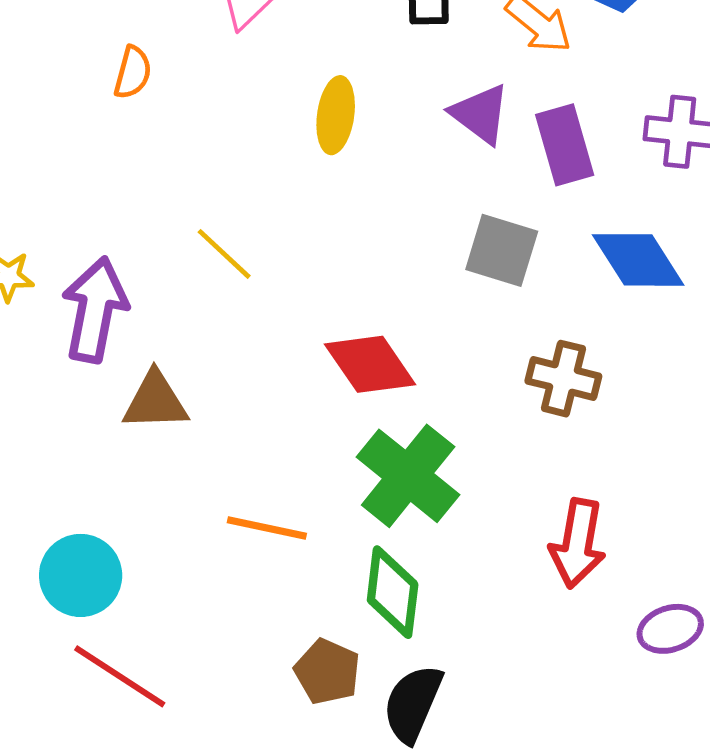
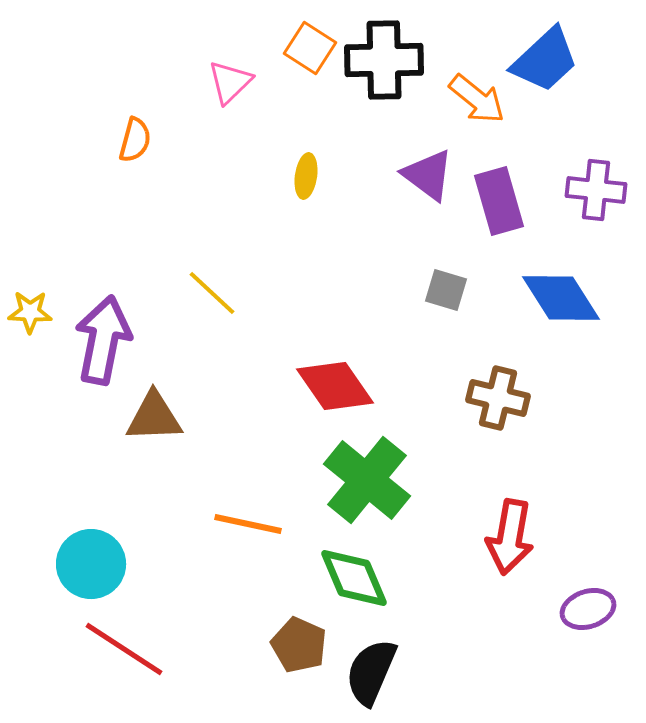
yellow ellipse: (336, 115) -> (306, 176), size x0.7
gray square: (502, 250) -> (446, 290), size x0.7
green diamond: (393, 592) -> (354, 578), turned -30

